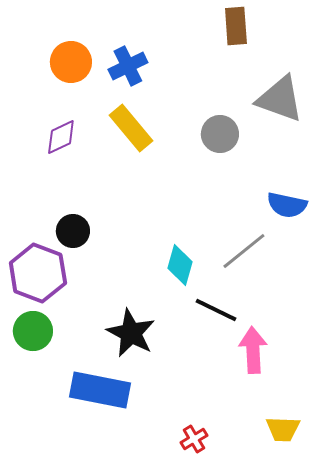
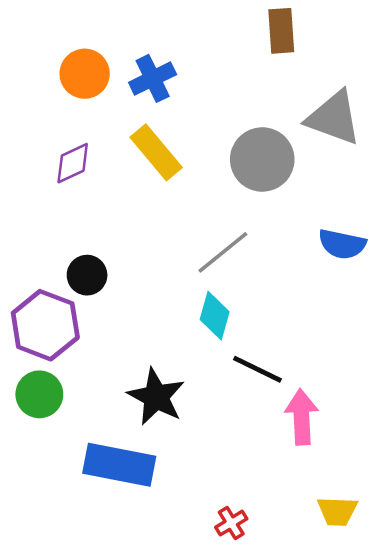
gray circle: (220, 134) -> (262, 160), size x1.4
gray line: (244, 251) -> (223, 252), moved

